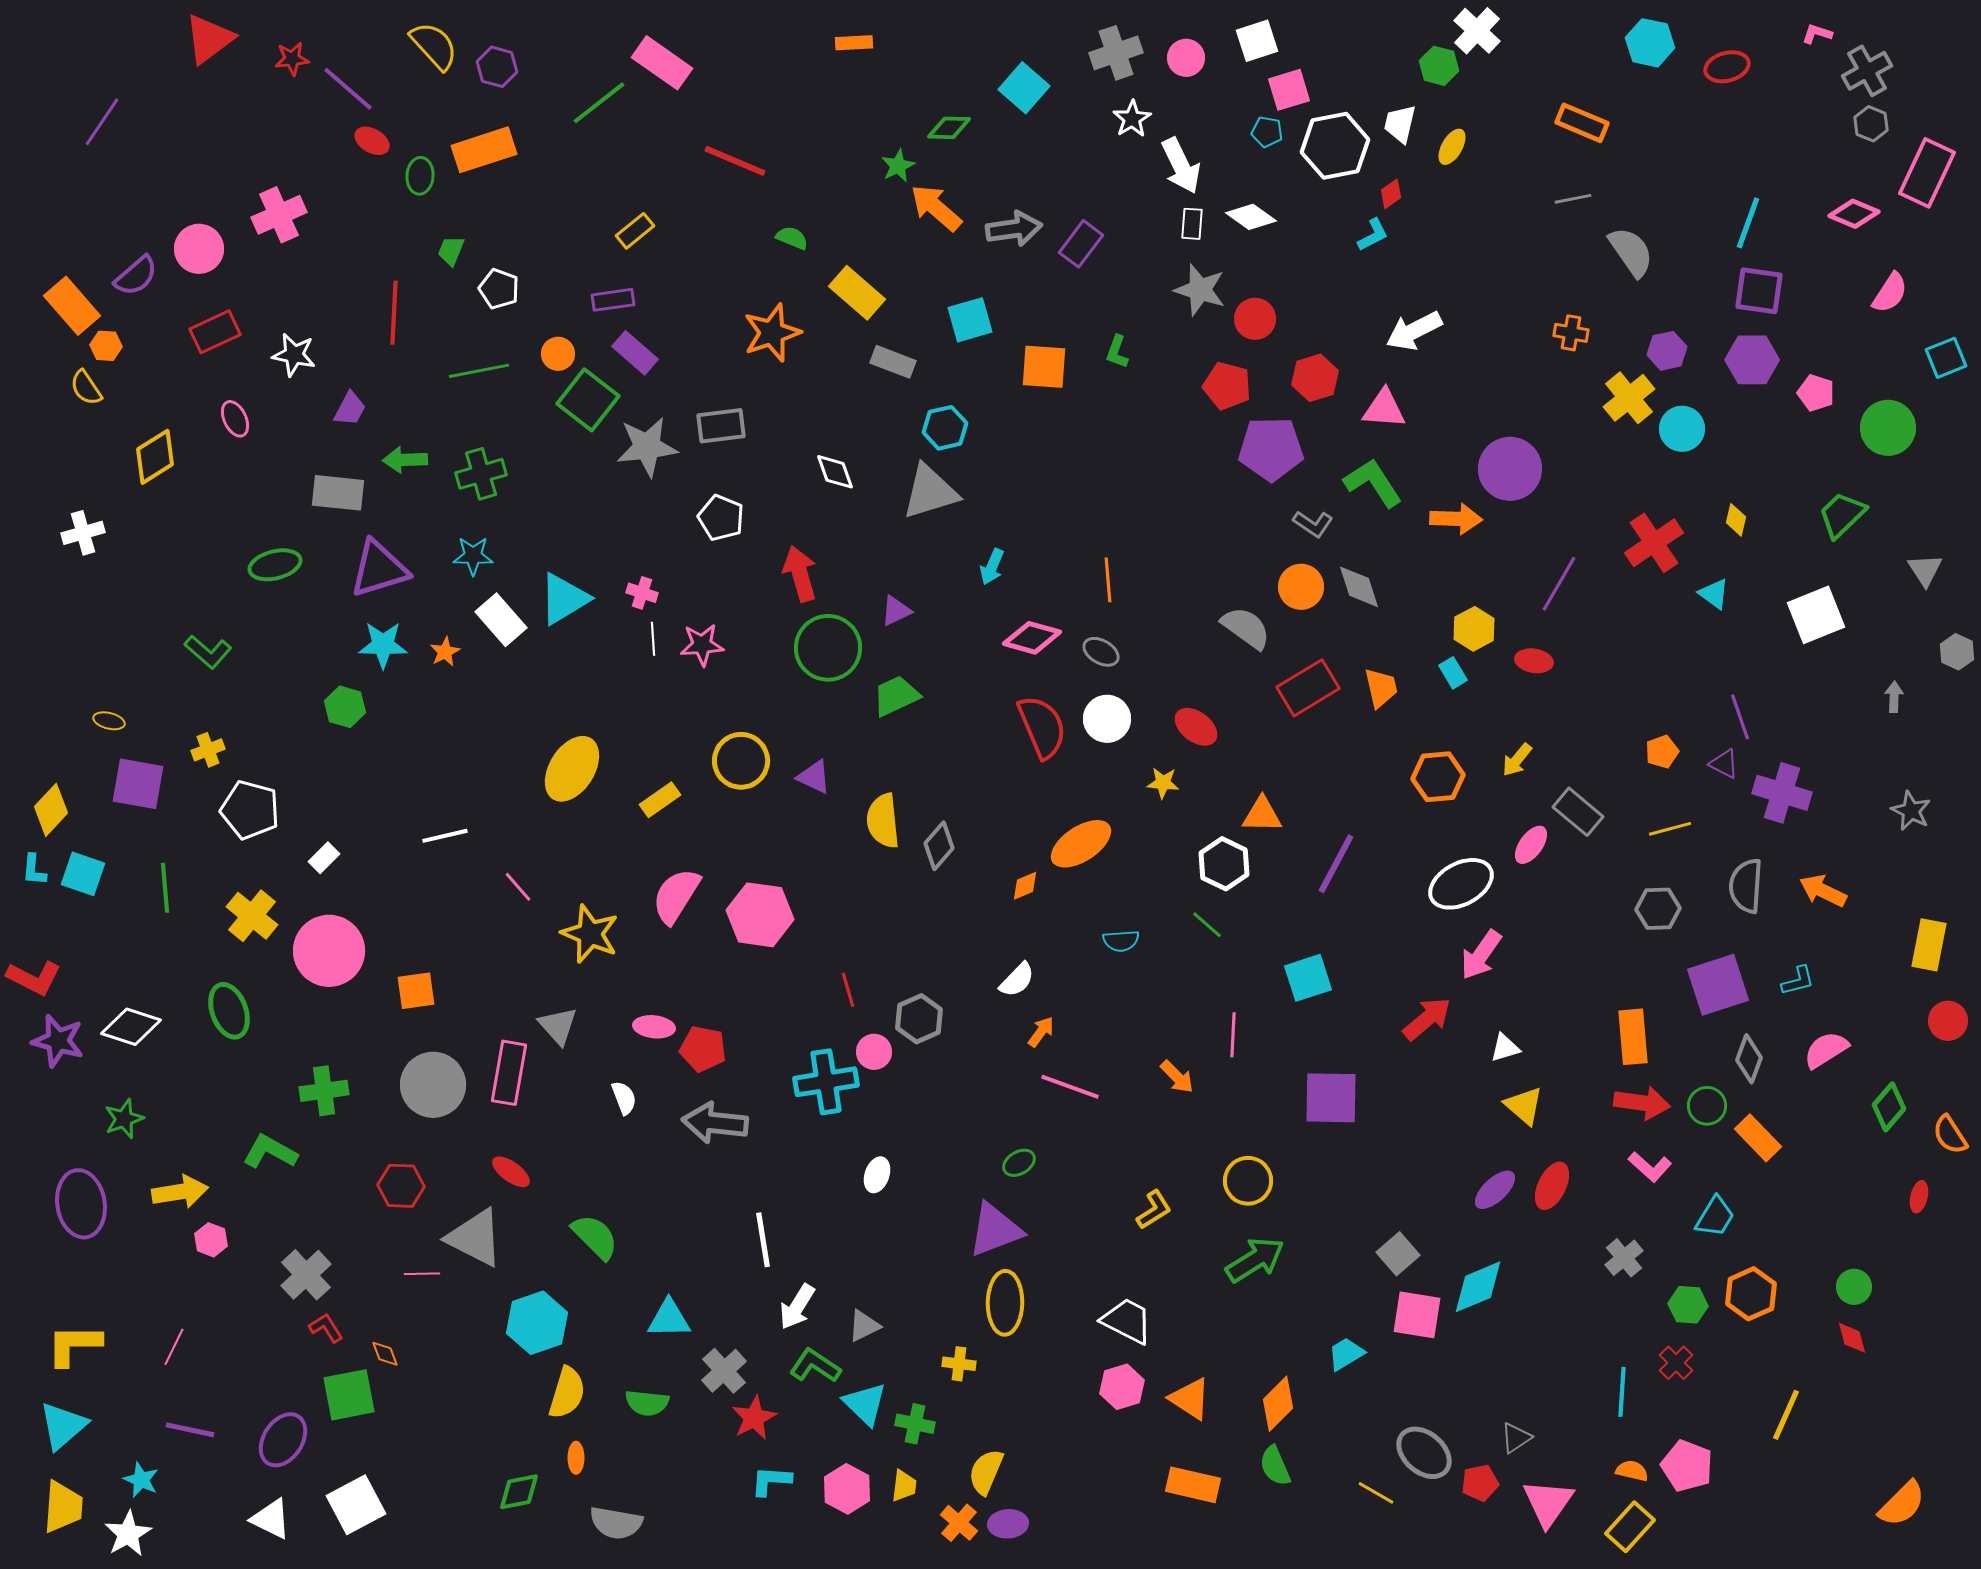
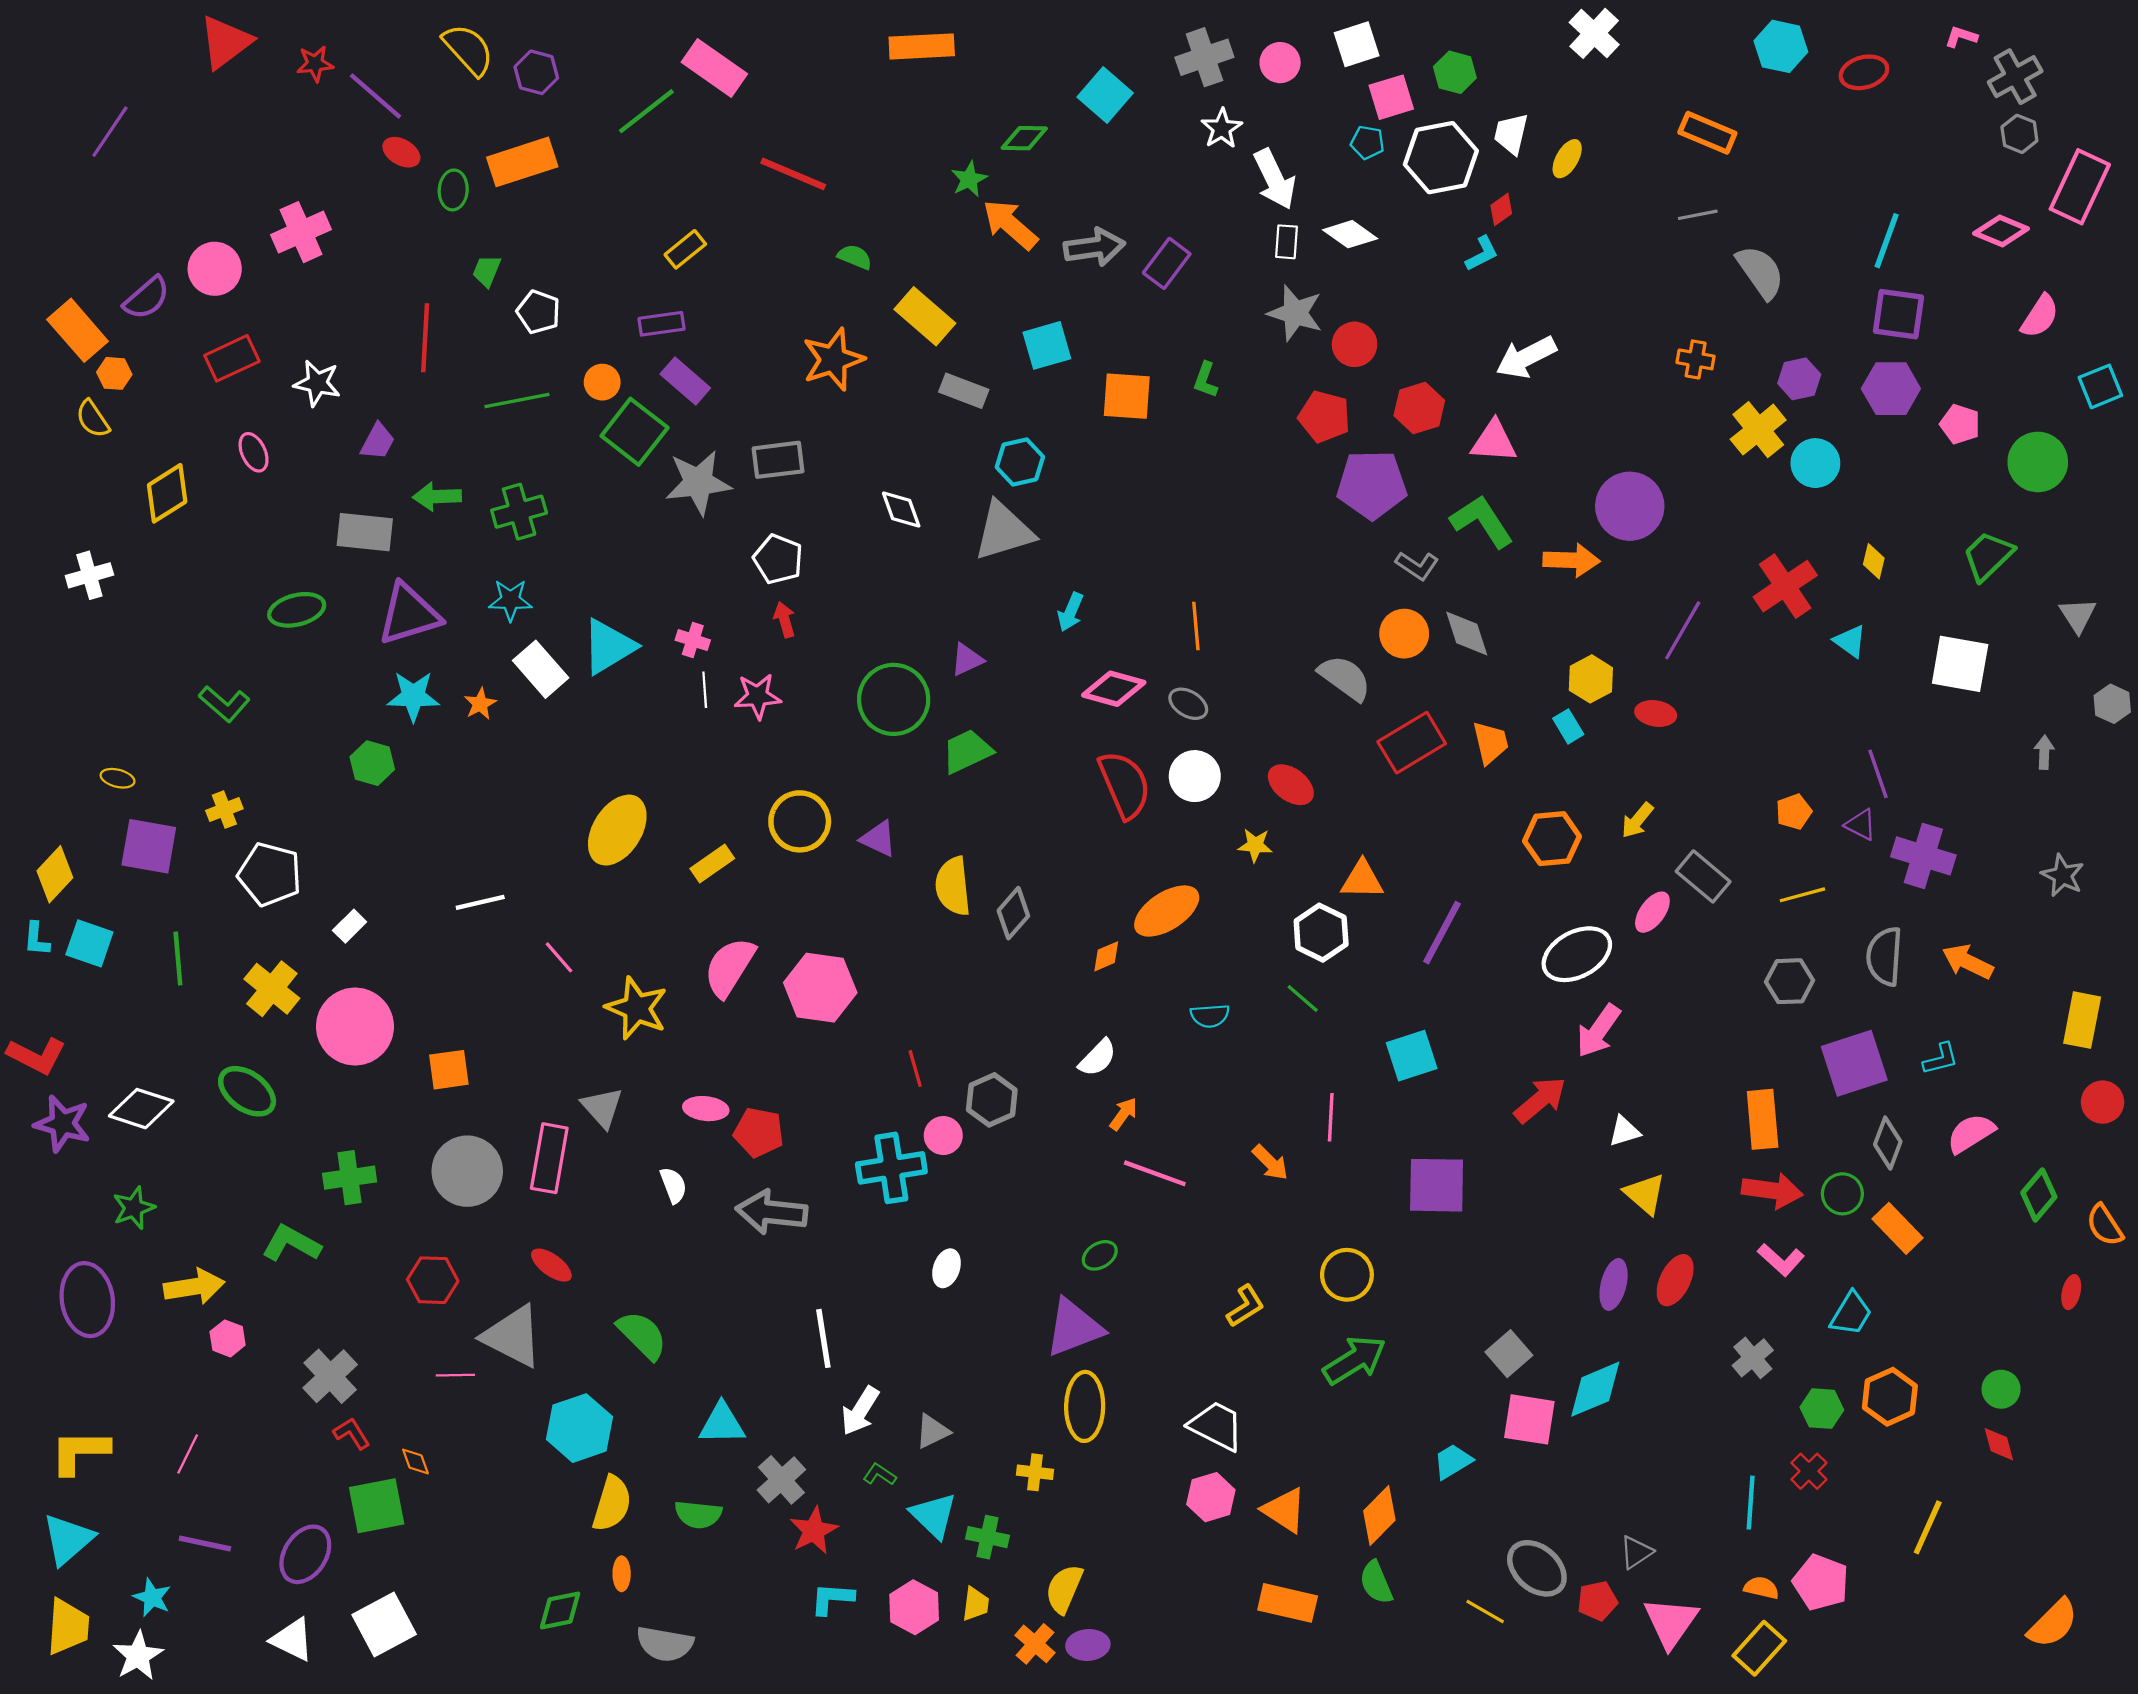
orange rectangle: (854, 43) -> (922, 46), size x1.6
green hexagon: (1439, 66) -> (1455, 72), moved
red arrow: (800, 574) -> (785, 620), moved, size x0.6
white square: (1816, 615) -> (1960, 664), turned 32
green ellipse: (229, 1011) -> (247, 1091), turned -34
purple ellipse: (1495, 1190) -> (1614, 1284), turned -33
green L-shape: (815, 1366) -> (880, 1474), size x0.6

